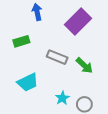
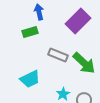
green rectangle: (21, 41) -> (30, 32), moved
green arrow: (84, 66) -> (84, 63), size x1.4

